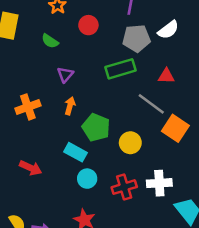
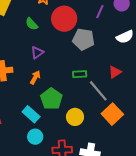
red circle: (88, 25) -> (64, 19), size x1.6
gray pentagon: (136, 38) -> (84, 39), moved
green rectangle: (121, 69) -> (80, 74), moved, size x0.6
red triangle: (166, 76) -> (115, 72), turned -48

